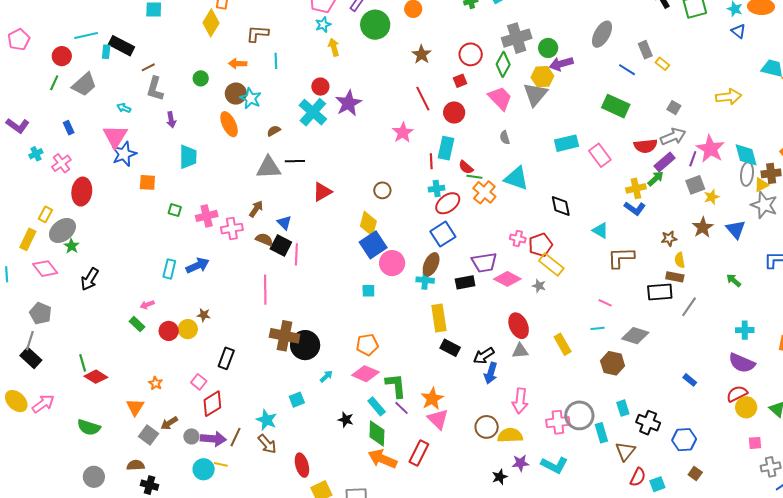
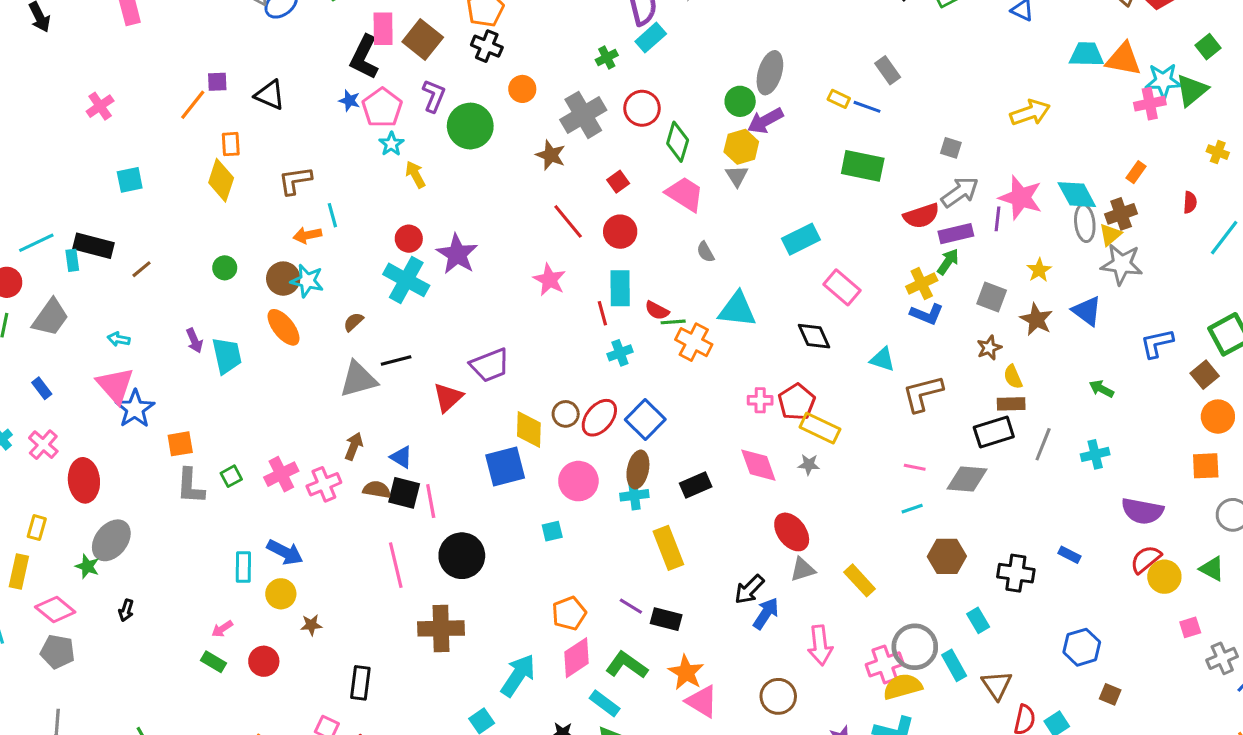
gray ellipse: (602, 34) -> (770, 73), moved
gray cross: (517, 38) -> (583, 115), moved
red circle: (471, 54) -> (642, 108), moved
orange arrow: (238, 64) -> (307, 235), moved
yellow rectangle: (662, 64) -> (839, 99), moved
gray L-shape: (155, 89) -> (190, 486), moved
gray triangle: (535, 94) -> (737, 176), size x0.6
pink rectangle: (600, 155) -> (842, 287), moved
cyan trapezoid: (188, 157) -> (227, 356), moved
purple rectangle: (665, 162) -> (956, 234), turned 40
gray square: (695, 185) -> (992, 297), moved, turned -36
brown circle: (382, 190) -> (566, 414), moved
red ellipse: (448, 203) -> (599, 418), moved
green square: (175, 210) -> (231, 476), turned -32
gray ellipse: (62, 230) -> (111, 540), moved
blue square: (373, 245) -> (505, 467), moved, turned 32
purple trapezoid: (484, 263) -> (490, 365), moved
blue arrow: (198, 266) -> (285, 552), turned 65
black arrow: (90, 279) -> (126, 610), size x0.6
pink diamond: (507, 279) -> (758, 465), turned 56
gray pentagon: (40, 313) -> (58, 652), moved
yellow circle: (188, 329) -> (281, 594), moved
cyan cross: (745, 330) -> (1095, 454), moved
gray diamond: (635, 336) -> (967, 479), moved
yellow rectangle: (563, 344) -> (860, 580), moved
black circle: (305, 345) -> (462, 556), moved
black rectangle: (450, 348) -> (666, 619), moved
blue arrow: (491, 373) -> (766, 613), turned -150
pink diamond: (365, 374) -> (577, 658), turned -44
cyan arrow: (326, 376) -> (518, 675), size x2.0
green L-shape: (396, 386) -> (627, 665), turned -36
purple line: (402, 408) -> (631, 606), moved
black cross: (648, 423) -> (1016, 573), moved
yellow semicircle: (510, 435) -> (903, 687), moved

